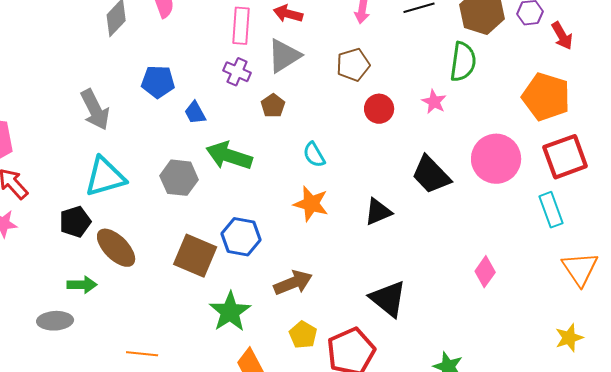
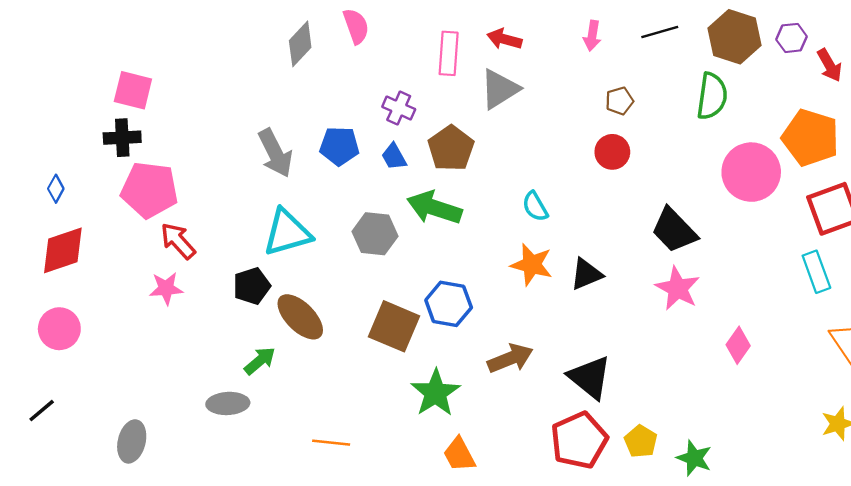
brown pentagon: (353, 65) -> (619, 101), moved, size x0.7
purple cross: (237, 72) -> (399, 108), moved
blue pentagon: (158, 82) -> (339, 146), moved
pink star: (434, 102) -> (678, 288), moved, size x1.5
brown pentagon: (273, 106) -> (451, 148), moved, size x1.6
pink circle: (496, 159) -> (751, 172), moved
black triangle: (378, 212) -> (586, 274), moved
green arrow: (82, 285) -> (260, 361), turned -40
black triangle: (388, 299) -> (590, 377), moved
yellow pentagon: (303, 335) -> (641, 441), moved

